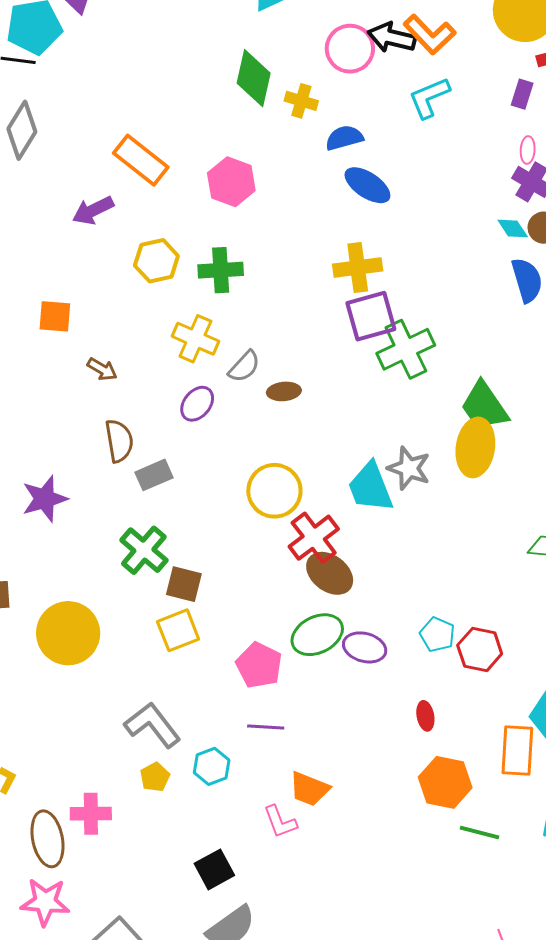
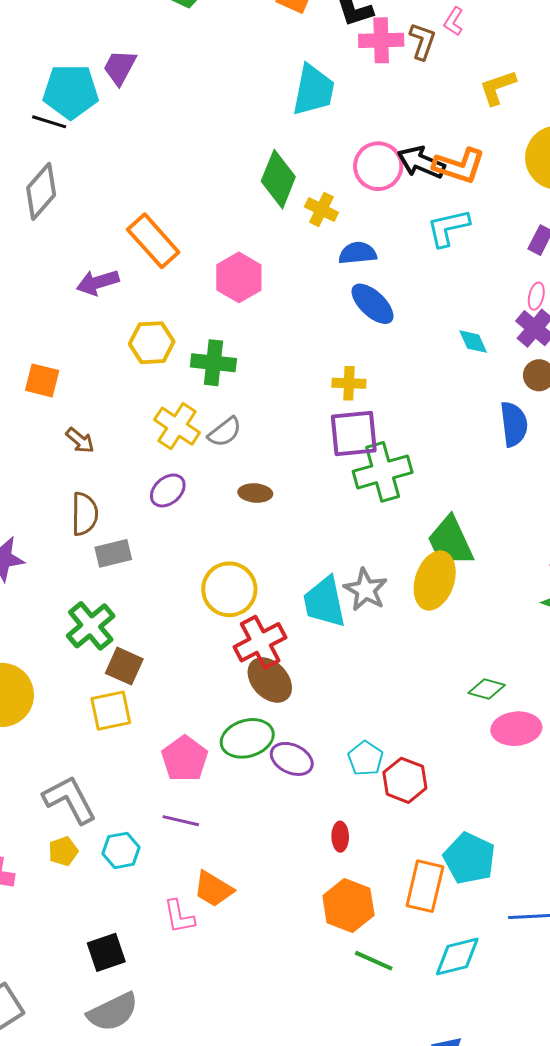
orange L-shape: (430, 35) -> (459, 166), turned -38
cyan diamond: (513, 228) -> (473, 342), moved
yellow cross: (358, 267) -> (349, 383), size x0.7
gray semicircle: (244, 366) -> (225, 432), moved

